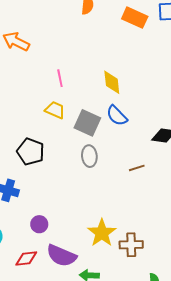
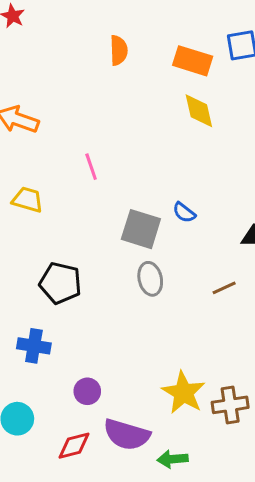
yellow diamond: (112, 82) -> (199, 111), moved
yellow trapezoid: (55, 110) -> (28, 200), moved
blue semicircle: (117, 116) -> (184, 213), size x0.7

